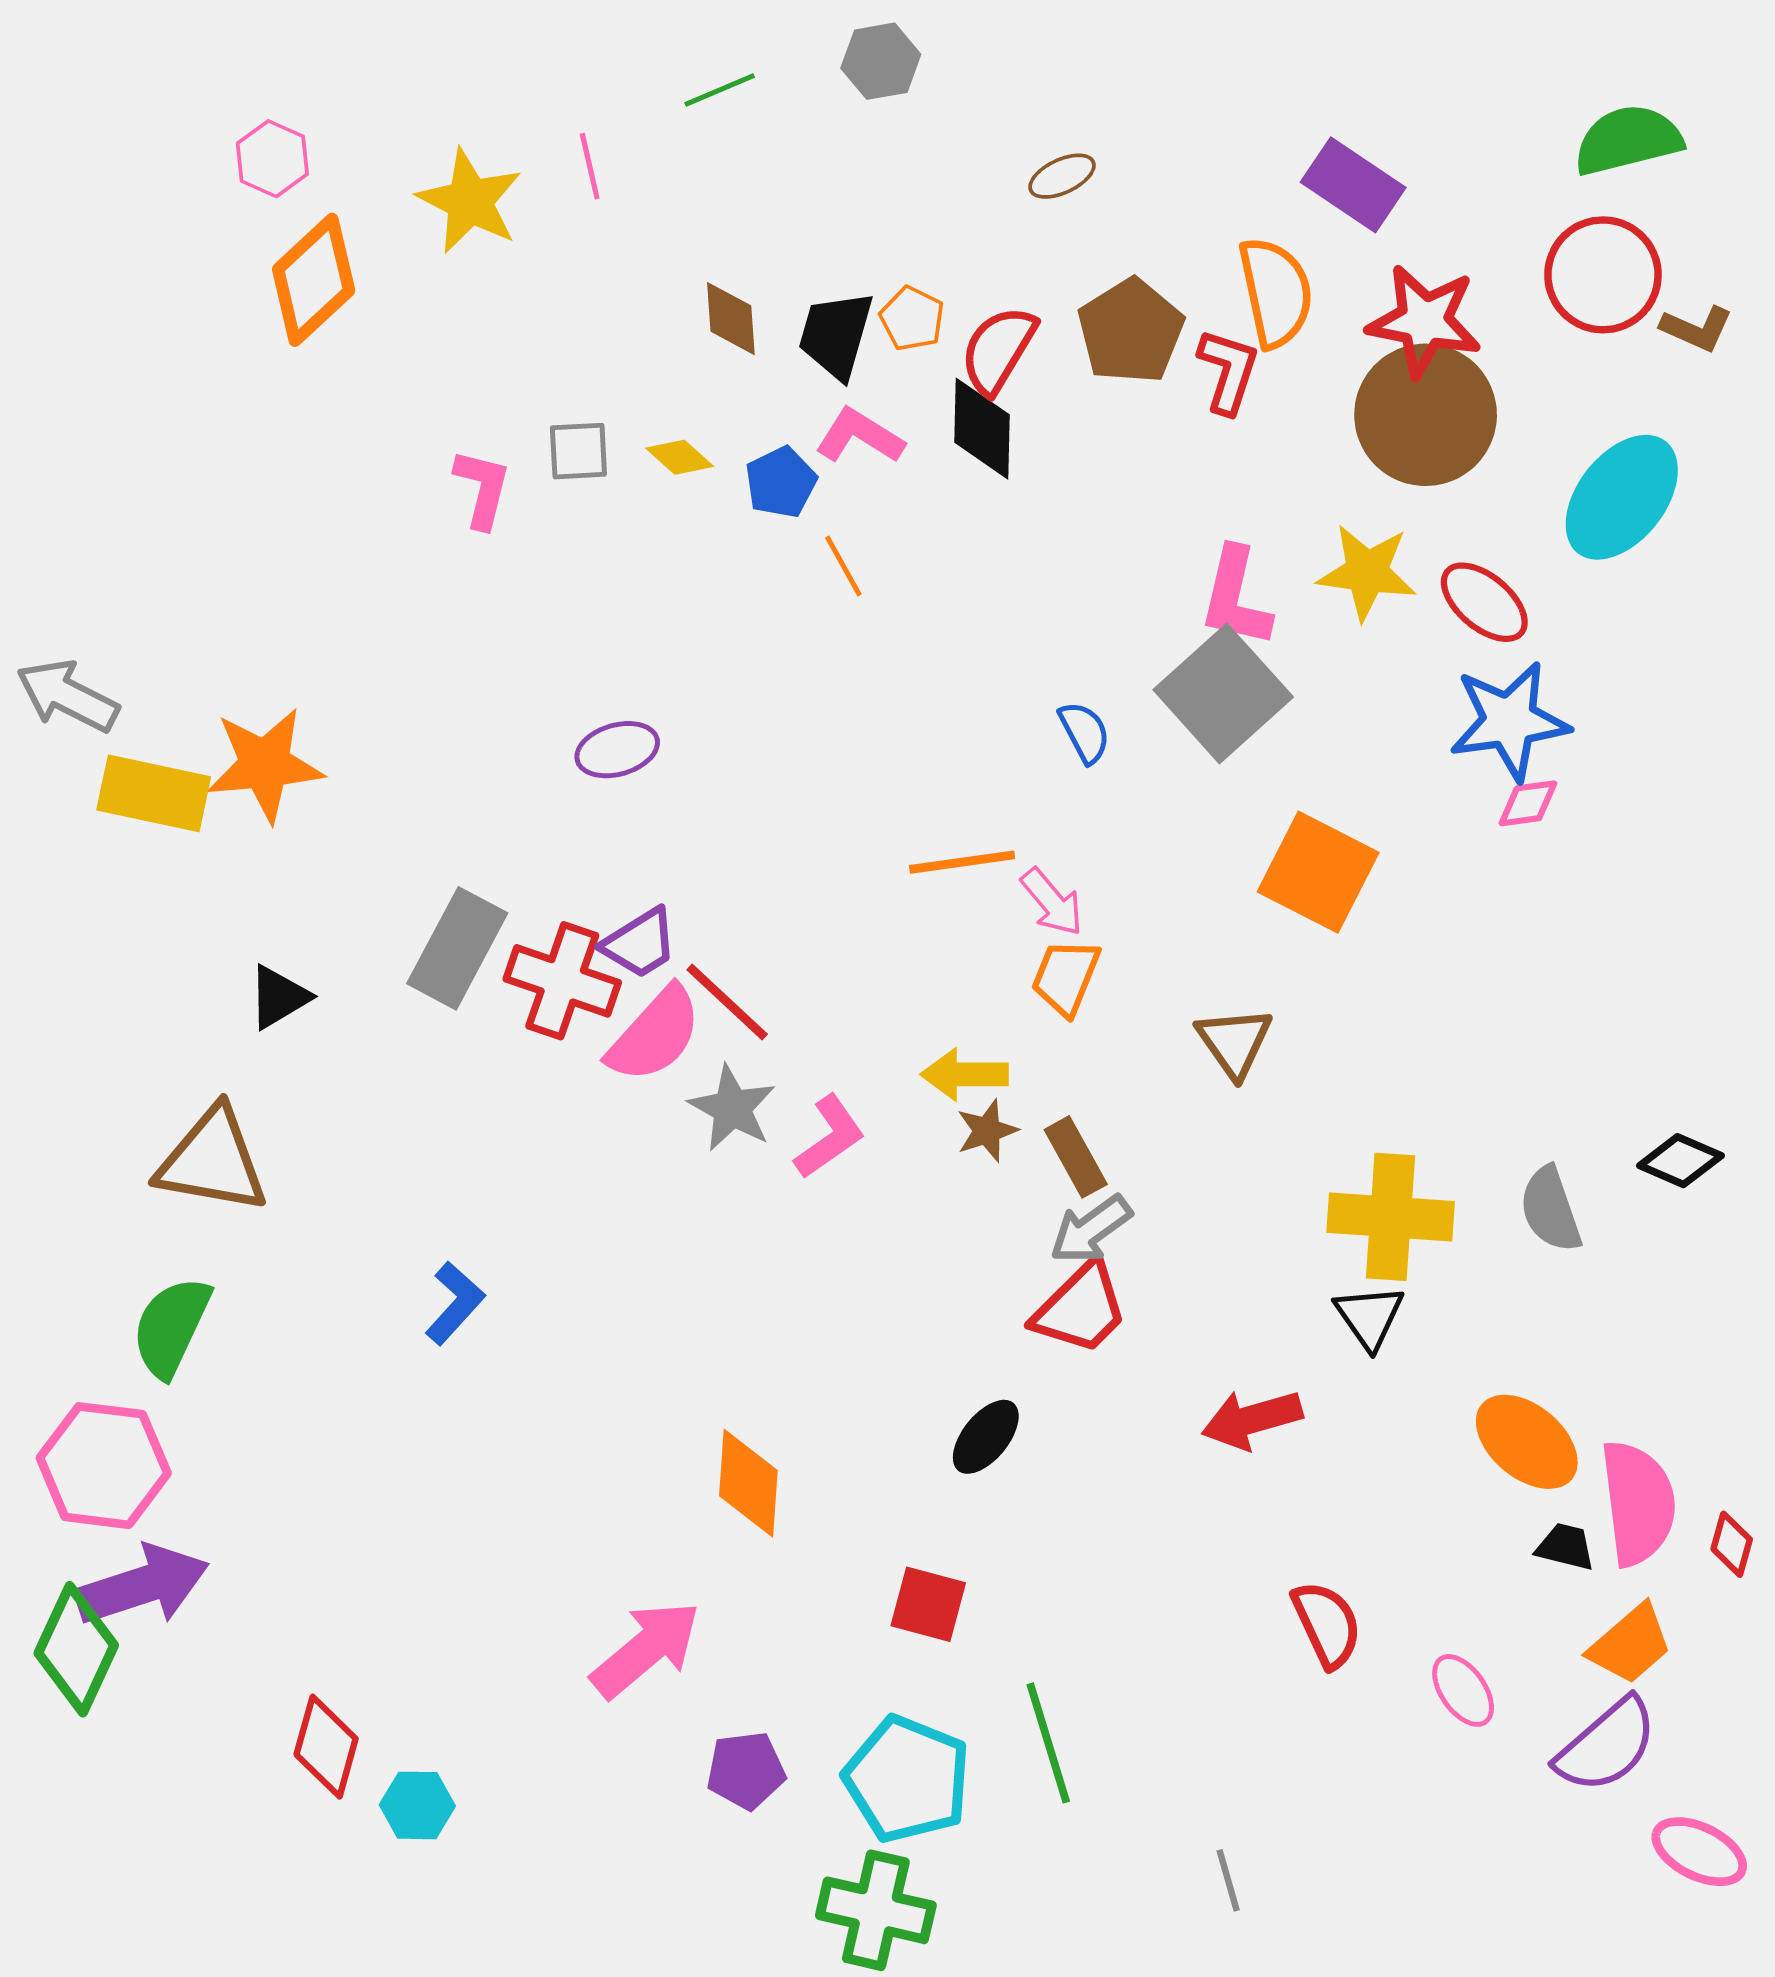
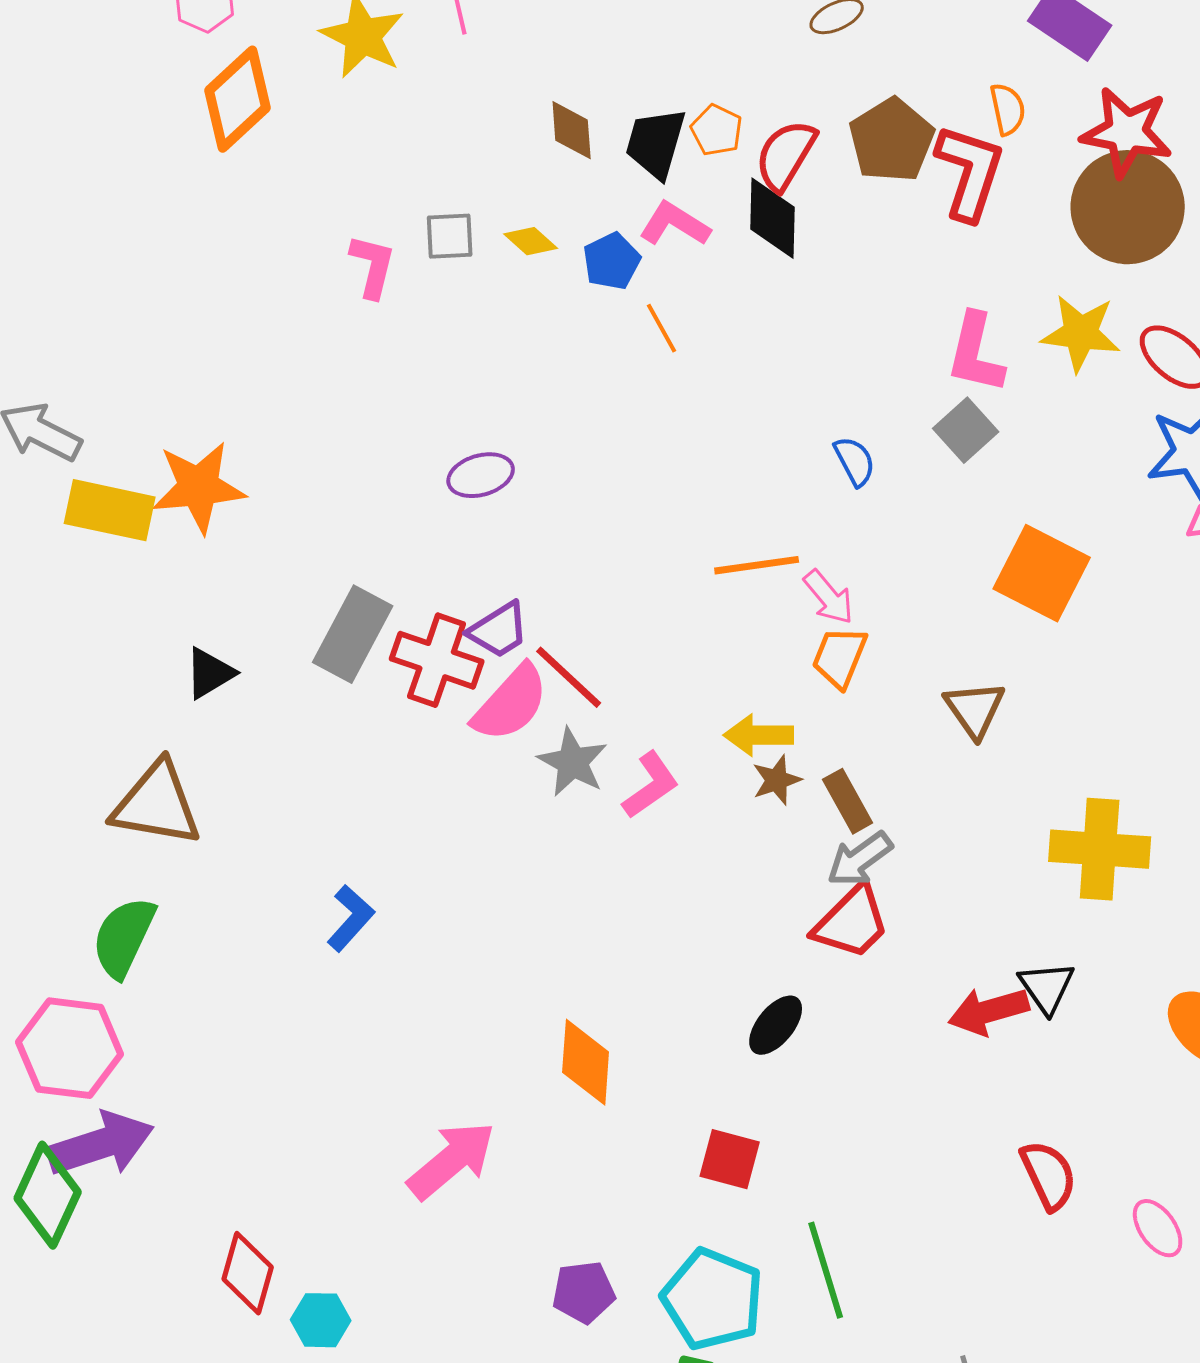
orange semicircle: (1276, 292) -> (1008, 109), size x0.6
red L-shape: (1228, 371) -> (970, 172), size x1.4
gray square: (1223, 693) -> (966, 430), size x0.6
black triangle: (1369, 1317) -> (1047, 987), moved
pink arrow: (646, 1649) -> (452, 1160), moved

